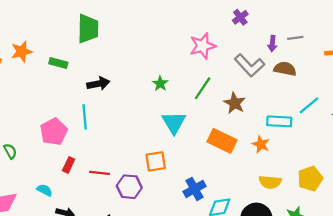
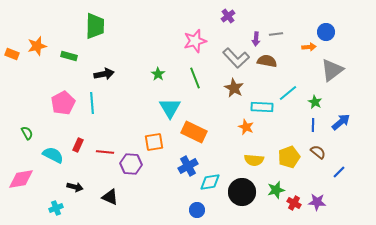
green line: (203, 88) -> (195, 78), turned -55
brown star: (235, 103) -> (234, 88), moved
pink pentagon: (54, 132) -> (63, 103), moved
orange rectangle: (222, 141) -> (194, 132), moved
cyan semicircle: (45, 190) -> (53, 155), moved, size x1.5

